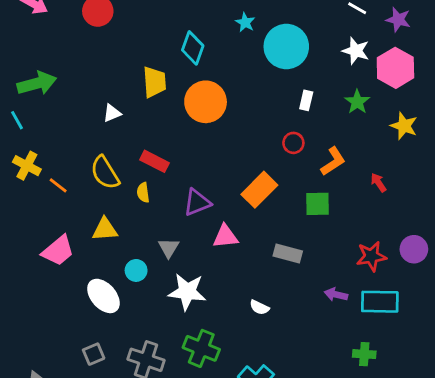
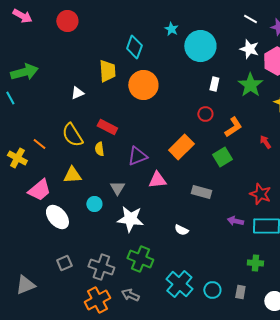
green star: (357, 102) -> (250, 85), size x1.4
yellow cross: (27, 166) -> (17, 158), moved
green square: (317, 204) -> (222, 157), turned -30
red star: (371, 256) -> (260, 194), turned 30
white ellipse: (103, 296) -> (57, 217), moved

